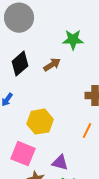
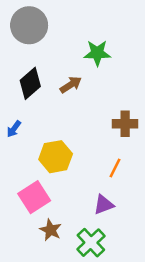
pink square: (23, 154) -> (34, 197), turned 35
purple triangle: (60, 163) -> (104, 205), moved, turned -36

